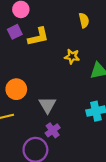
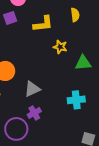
yellow L-shape: (38, 37) -> (43, 24), moved
gray triangle: (47, 105) -> (32, 89), turned 30

